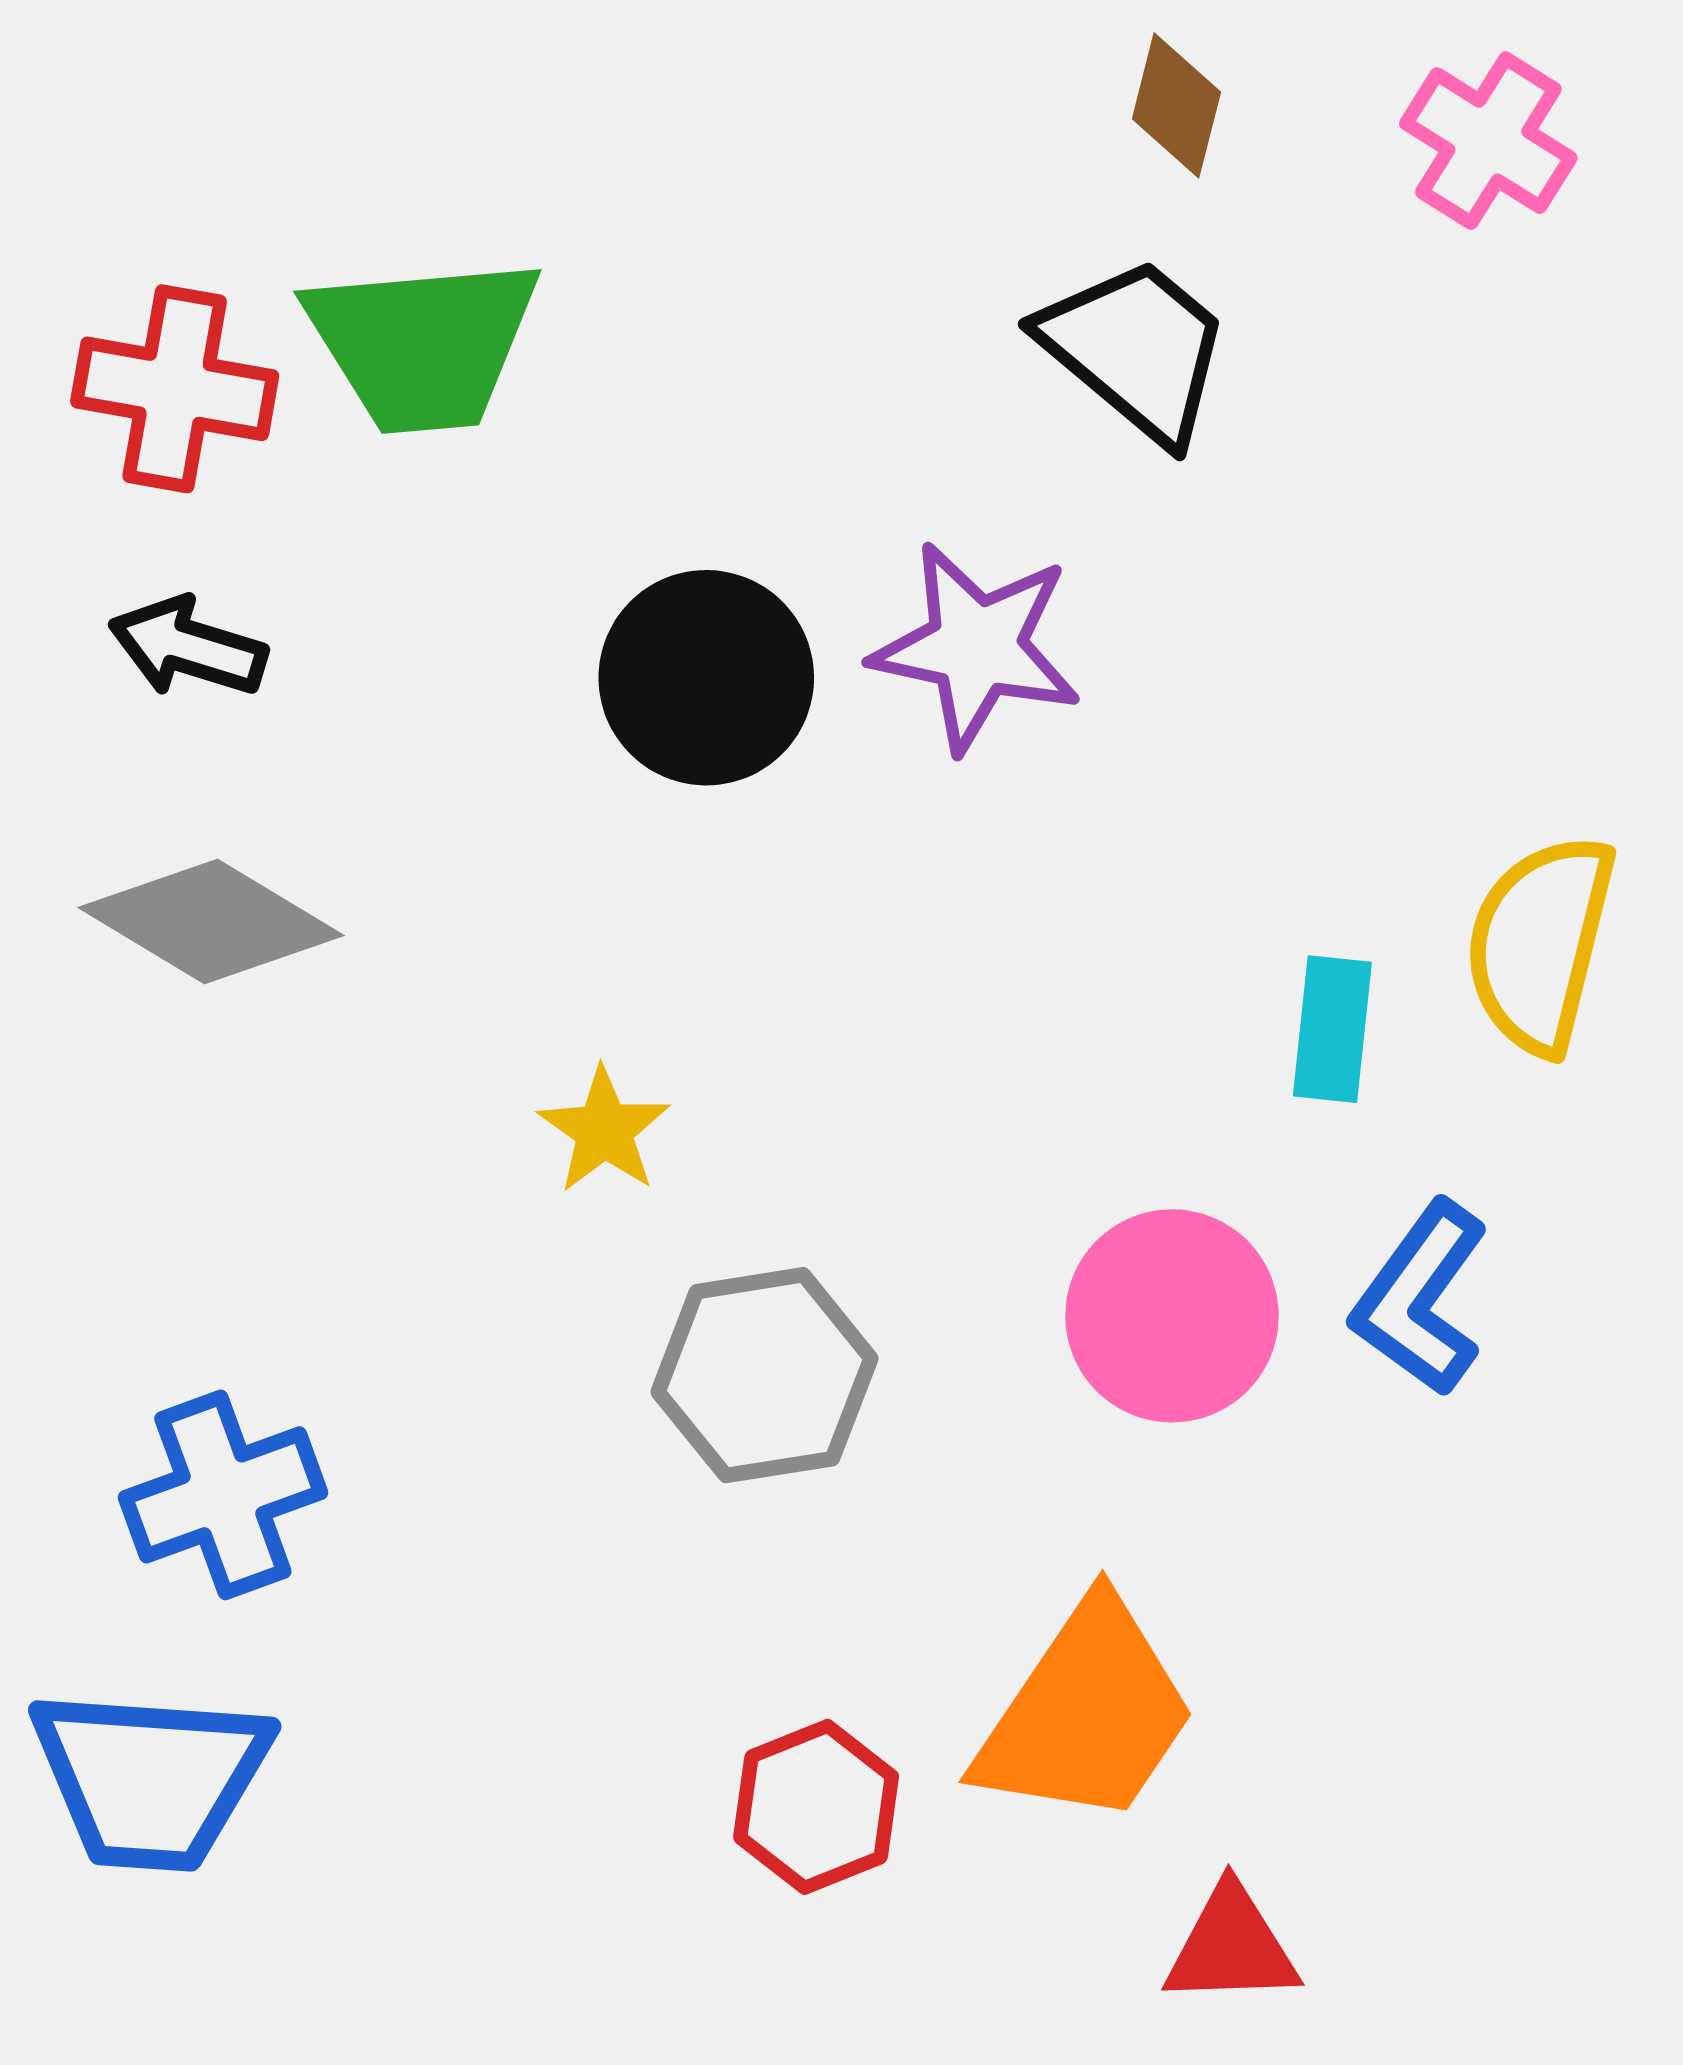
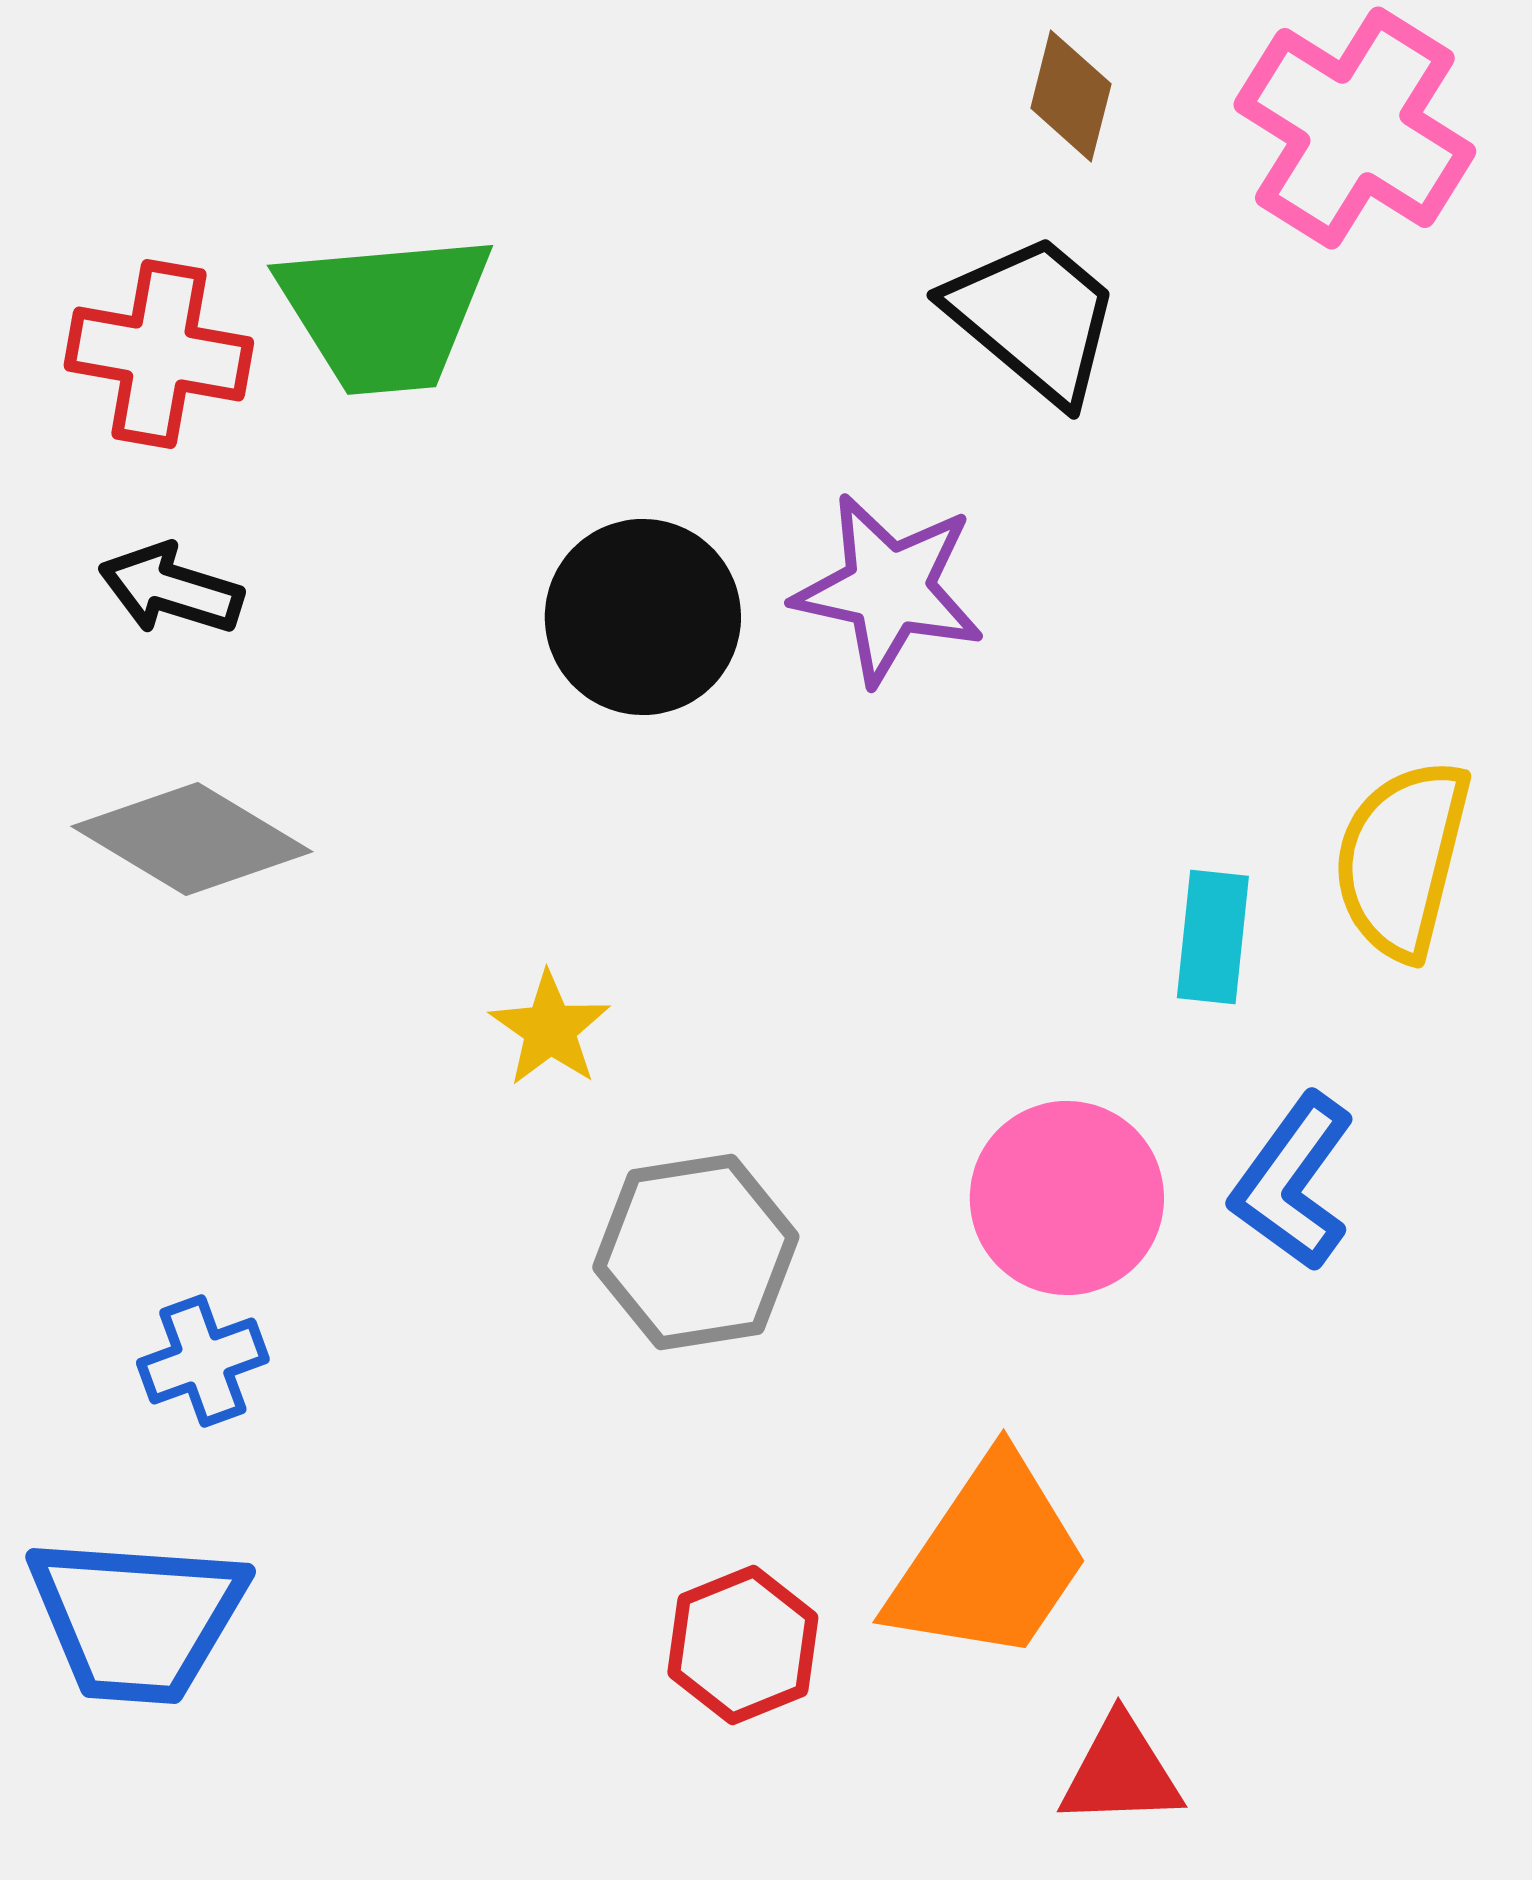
pink cross: (1488, 141) -> (1355, 128), size x1.5
blue cross: (223, 1495) -> (203, 1361), size x0.7

